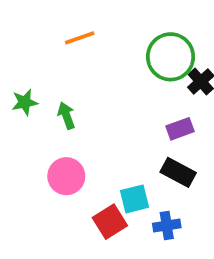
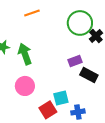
green arrow: (66, 116) -> (25, 54), size x1.5
purple rectangle: (180, 129) -> (75, 61), moved
black rectangle: (178, 172) -> (89, 75), moved

